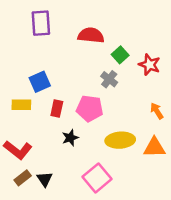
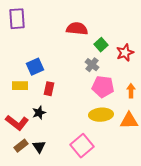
purple rectangle: (41, 23) -> (17, 19), moved
red star: (149, 65) -> (125, 53), turned 30
pink pentagon: (90, 108) -> (103, 87), moved
orange arrow: (157, 111) -> (131, 91), turned 32
black star: (70, 138) -> (39, 113), moved

